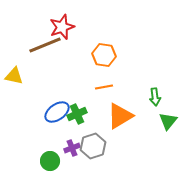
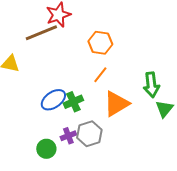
orange line: (104, 87) -> (100, 75), turned -42
green arrow: (155, 97) -> (151, 85), size x1.4

